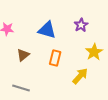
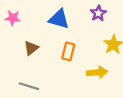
yellow arrow: (80, 76) -> (97, 72), turned 42

